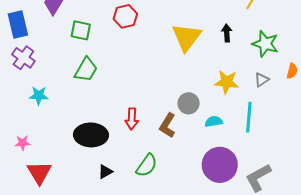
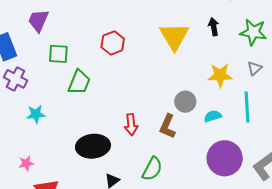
red hexagon: (125, 16) -> (113, 43), moved
green square: (81, 30) -> (58, 54), moved

